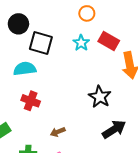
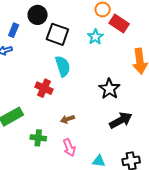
red rectangle: (109, 41) -> (119, 23), moved
cyan semicircle: (25, 69) -> (63, 66), moved, turned 75

